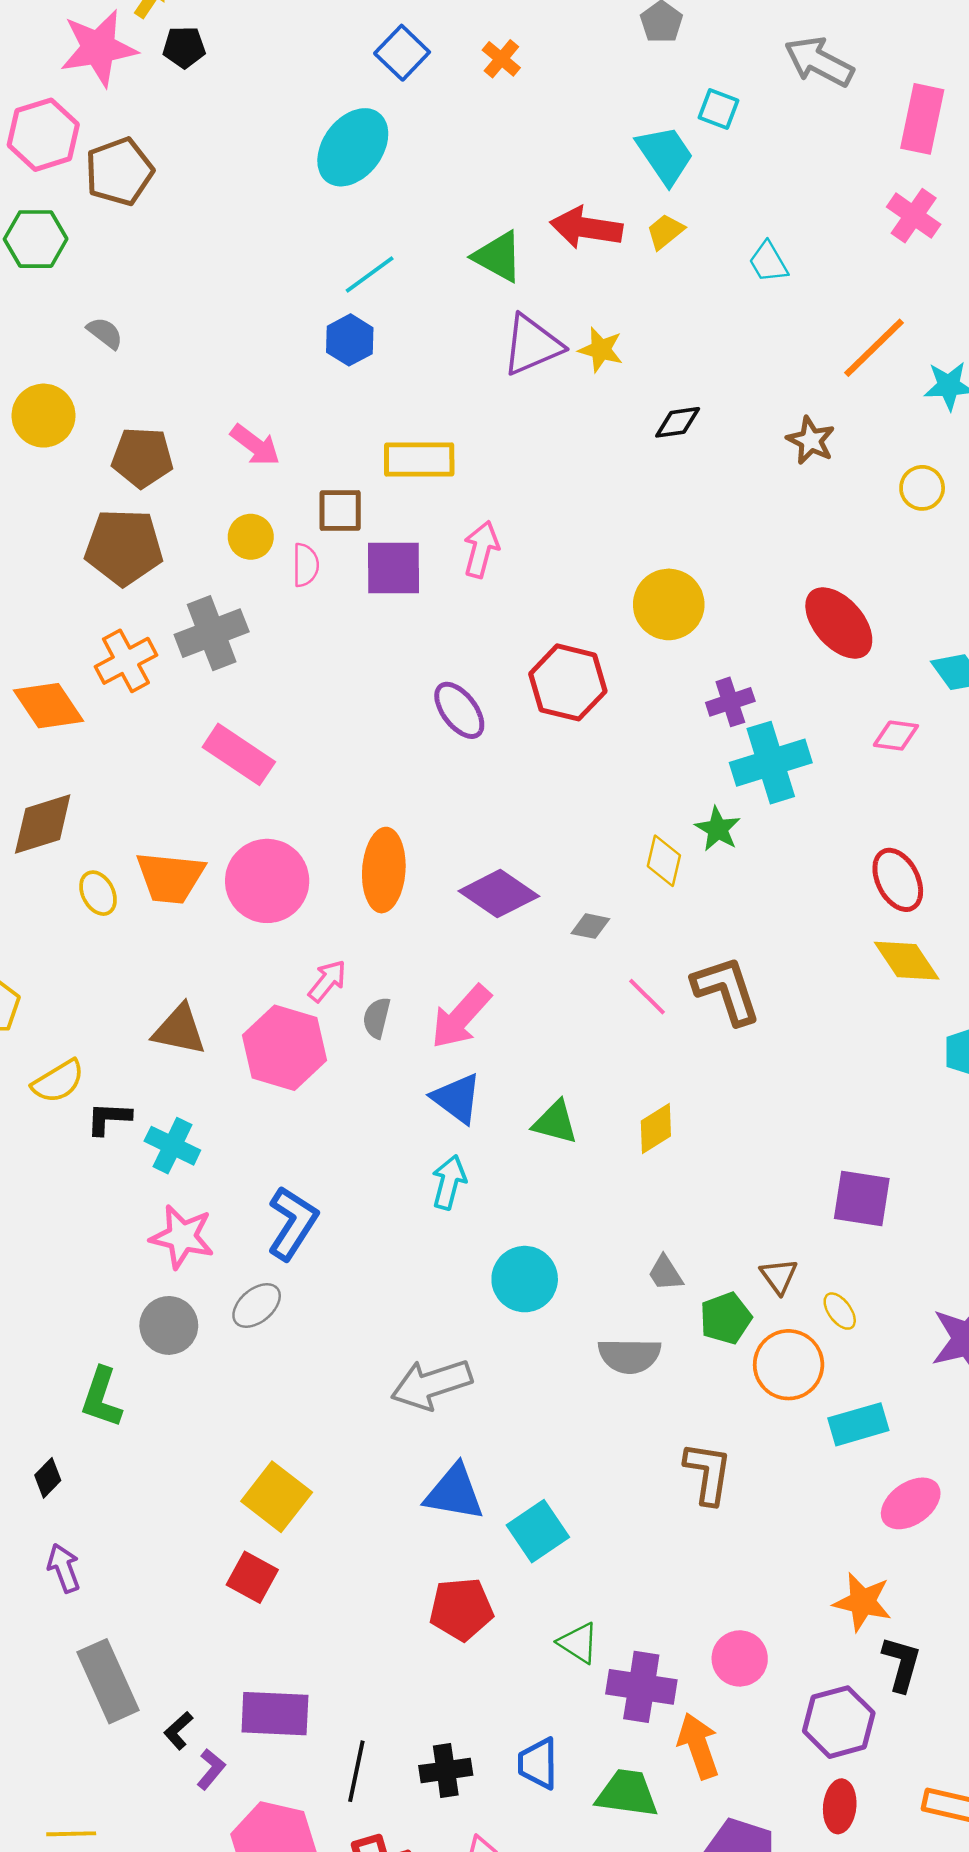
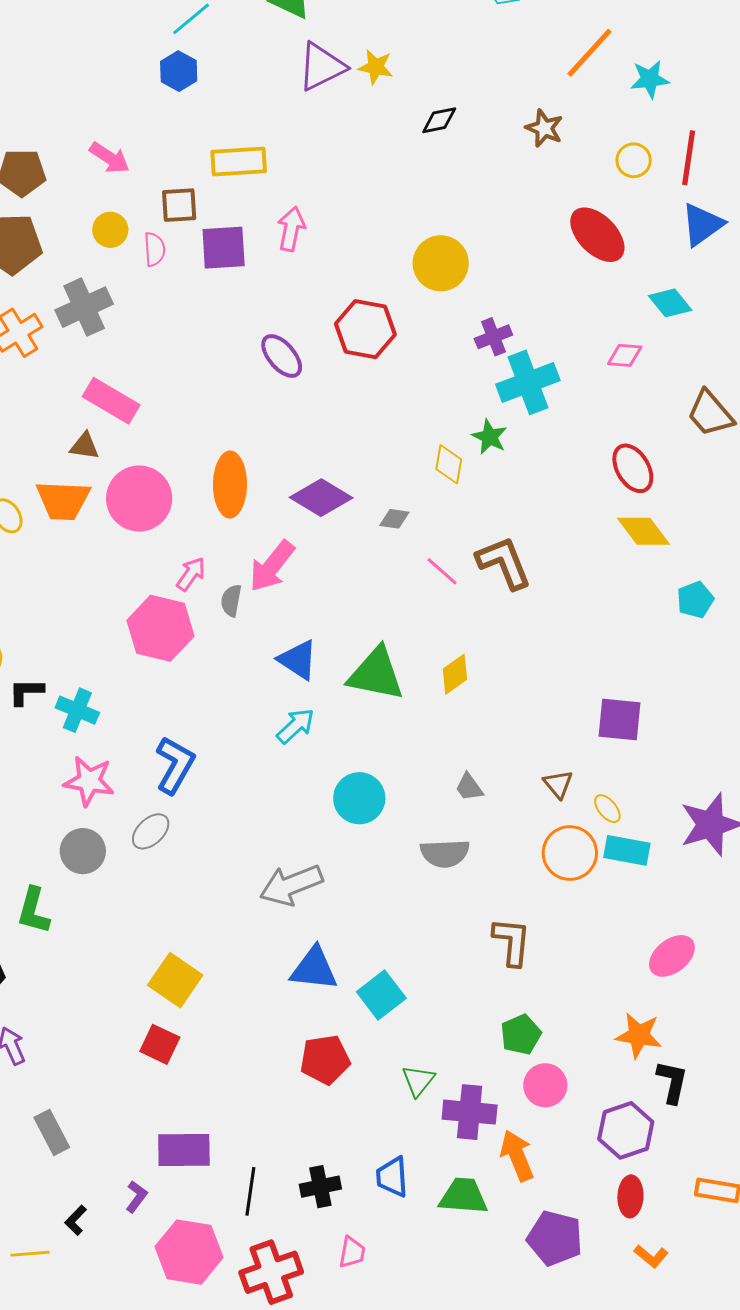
red ellipse: (839, 623) -> (597, 235), moved
pink arrow: (461, 1017) -> (272, 566), moved
brown triangle: (179, 1030) -> (85, 446), moved, size x0.7
green triangle: (555, 1122) -> (376, 674), size x1.6
cyan arrow: (449, 1182) -> (296, 726), turned 36
green pentagon: (726, 1318) -> (521, 1035), moved
cyan rectangle: (858, 1424) -> (627, 850), moved, turned 30
green triangle: (578, 1643) -> (418, 1081), turned 39
gray rectangle: (108, 1681) -> (52, 1132), size x0.7
black L-shape: (178, 1731) -> (76, 1220), moved

